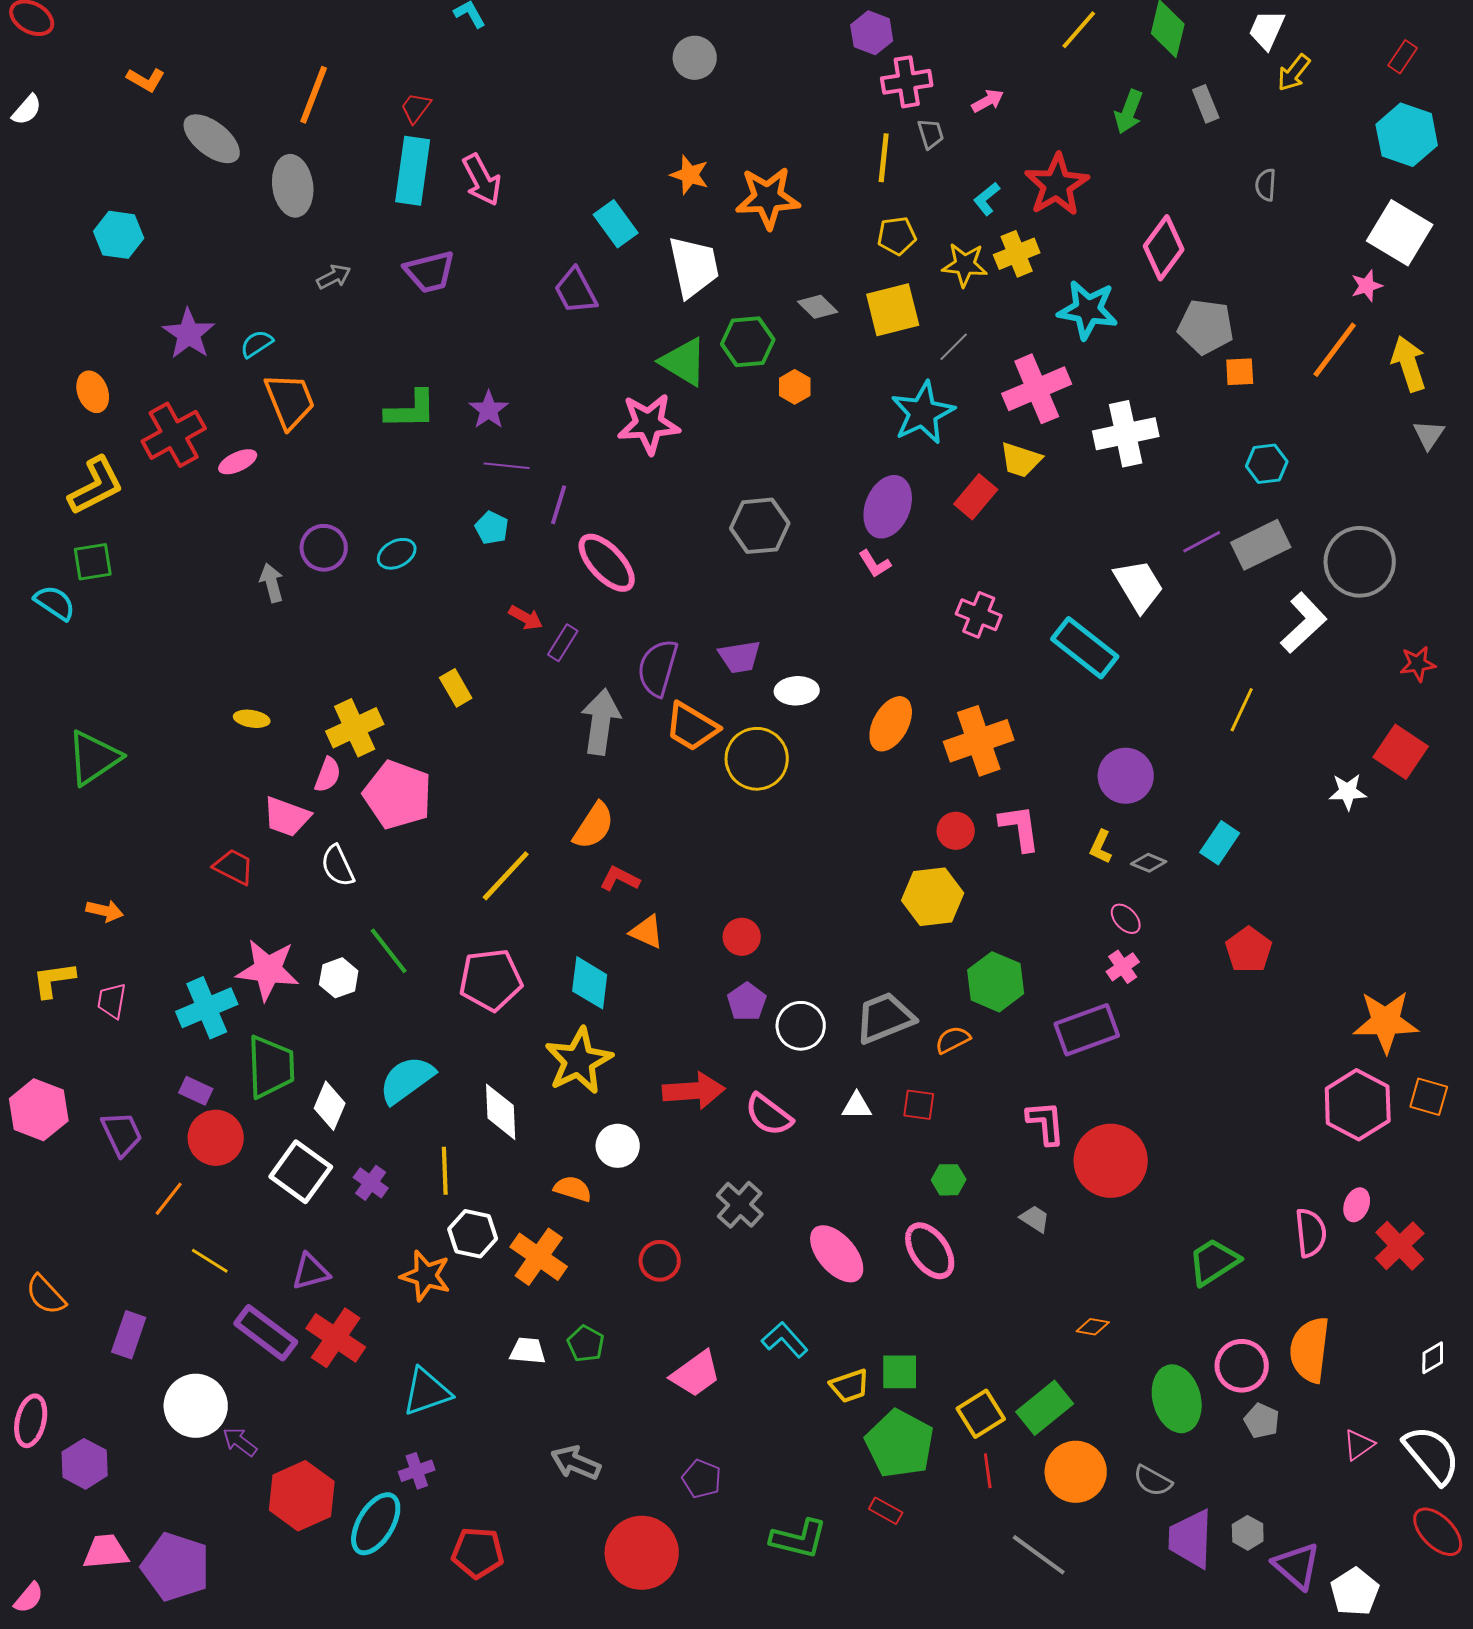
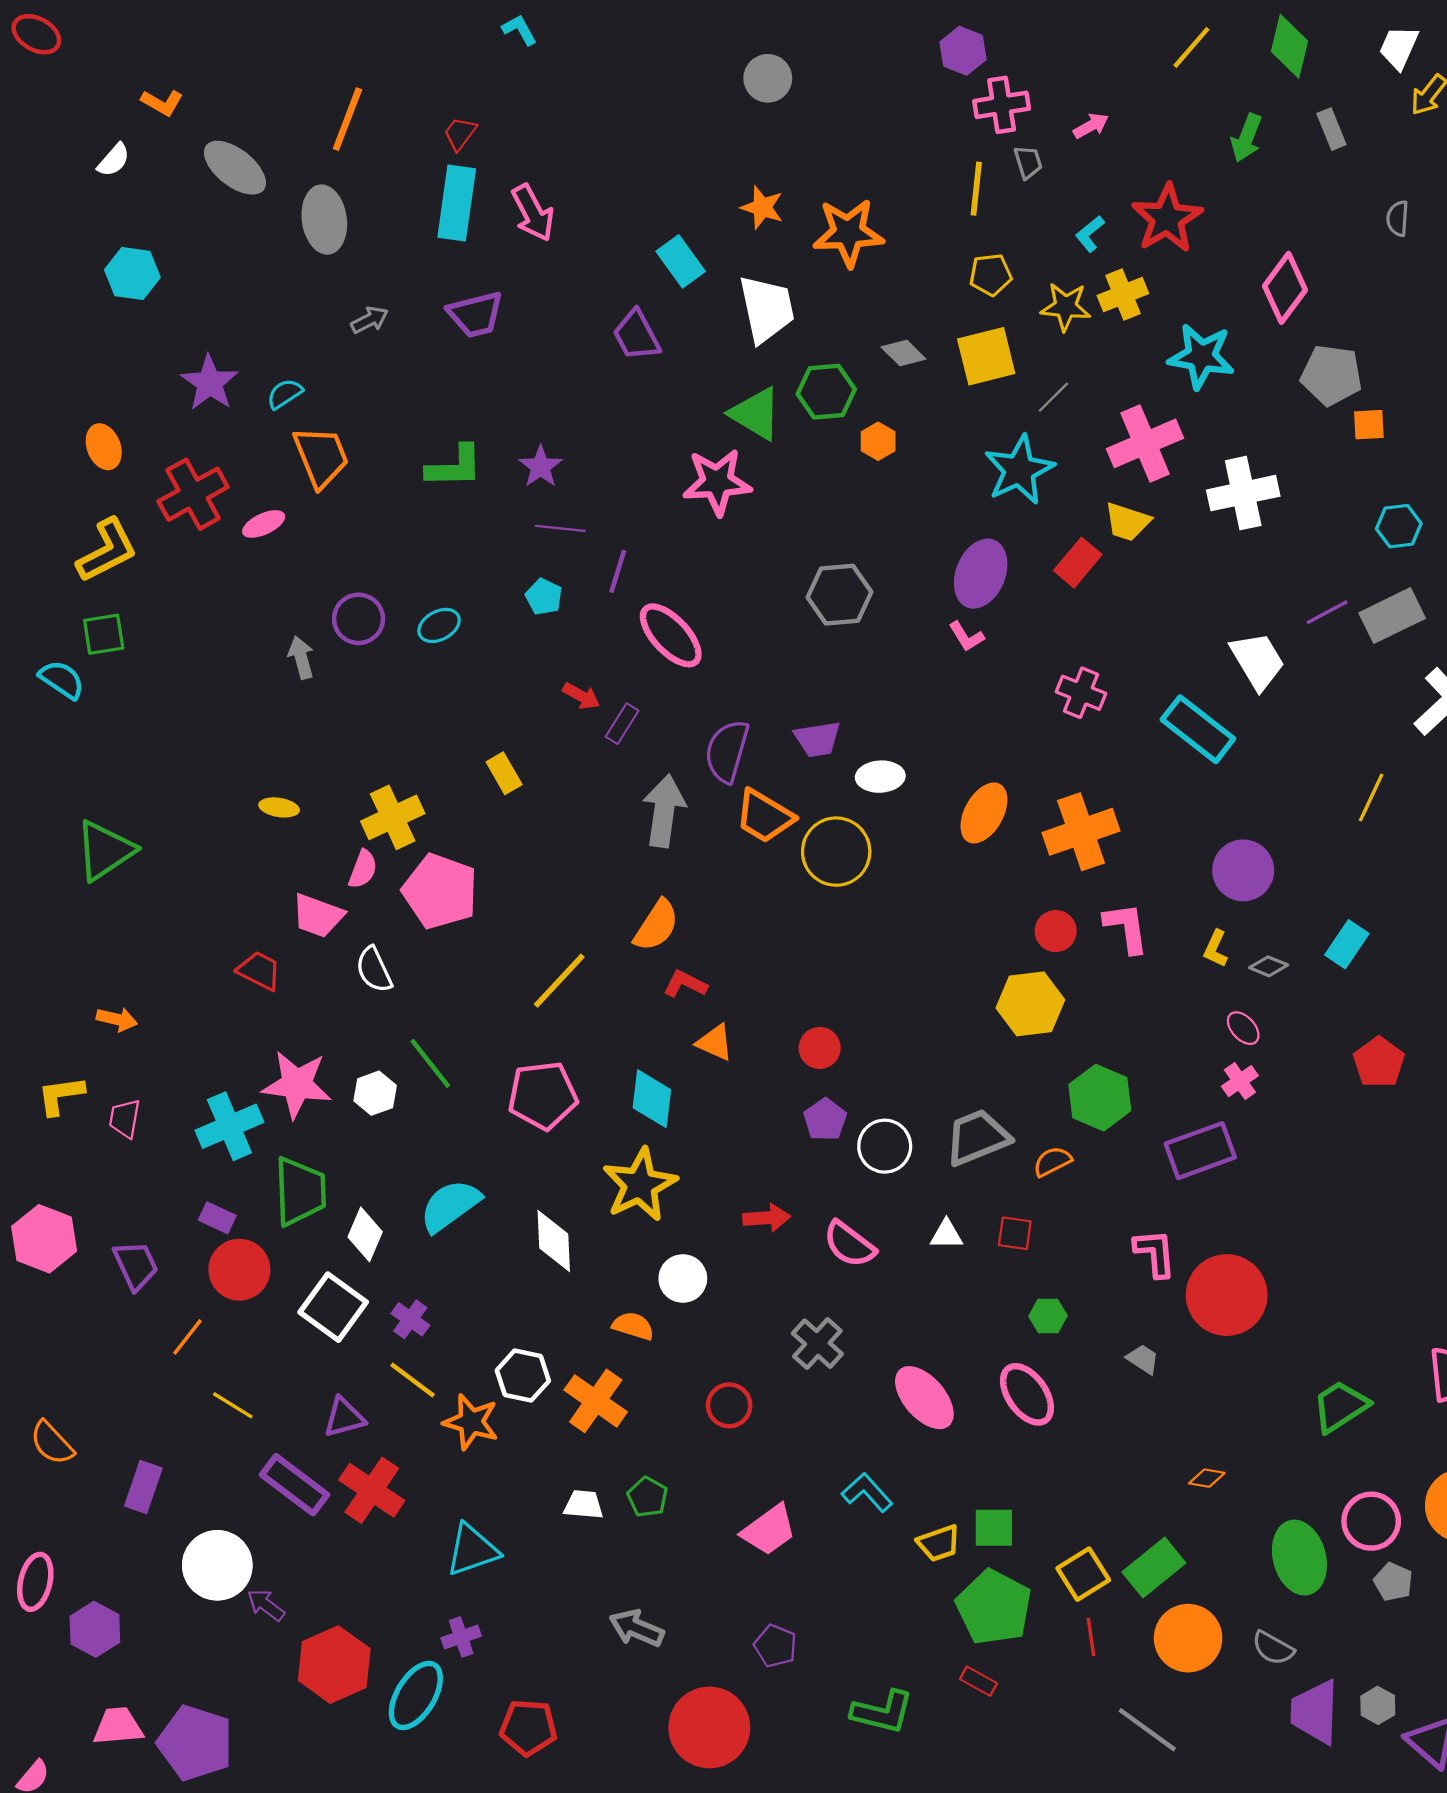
white semicircle: (27, 110) -> (114, 160), moved
red arrow: (694, 1091) -> (767, 1218), size x0.7
yellow line: (445, 1171) -> (413, 1380), moved, turned -51

